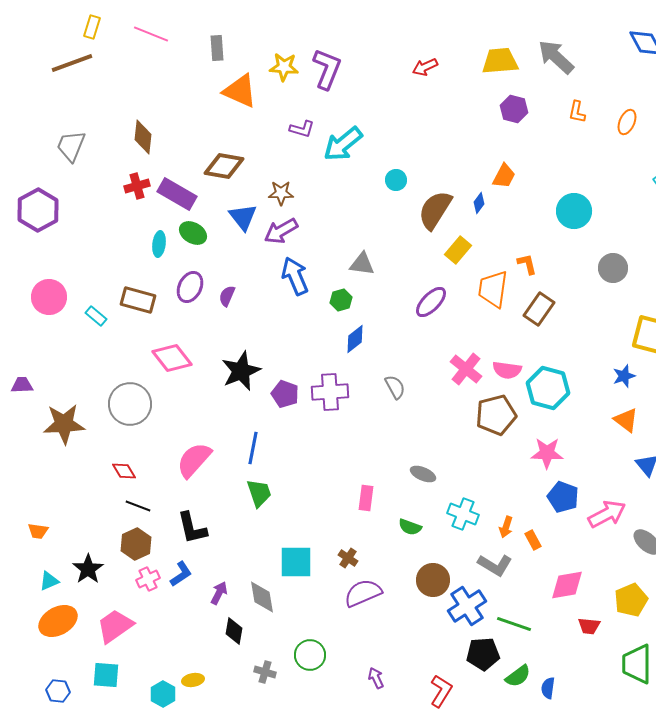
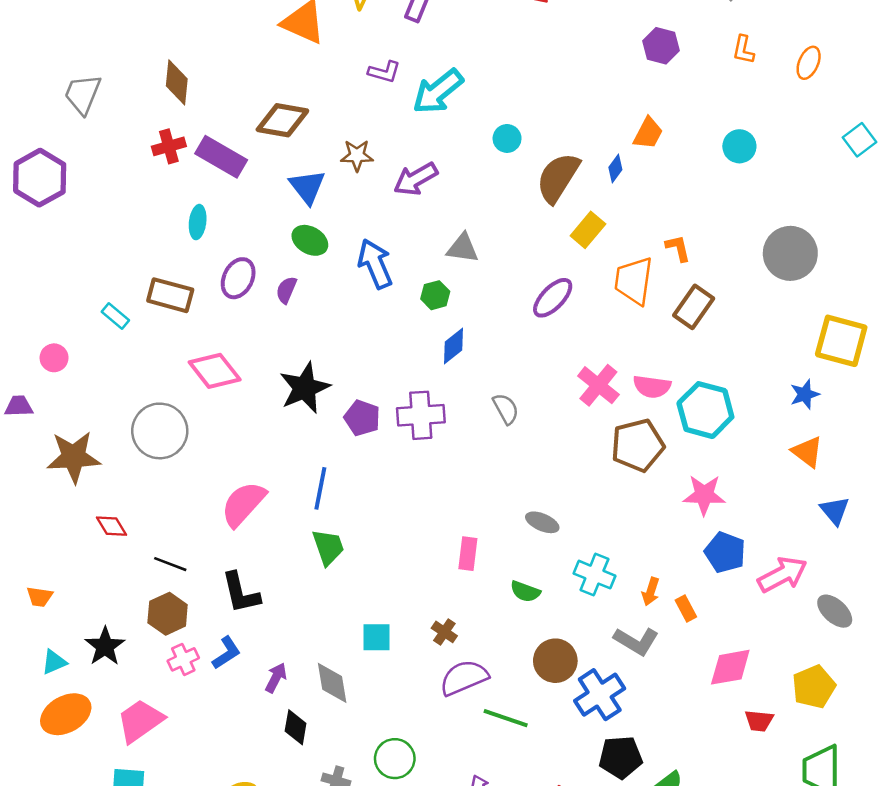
cyan circle: (574, 211) -> (739, 146), moved, size x0.7
purple arrow: (281, 231) -> (416, 179), moved
green ellipse: (193, 233) -> (310, 240), moved
gray circle: (613, 268) -> (790, 253), size x1.4
pink circle: (49, 297) -> (54, 358), moved, size x0.6
red diamond: (124, 471) -> (111, 526), moved
cyan square: (296, 562) -> (376, 637), size x0.7
green line: (514, 624) -> (506, 718), moved

